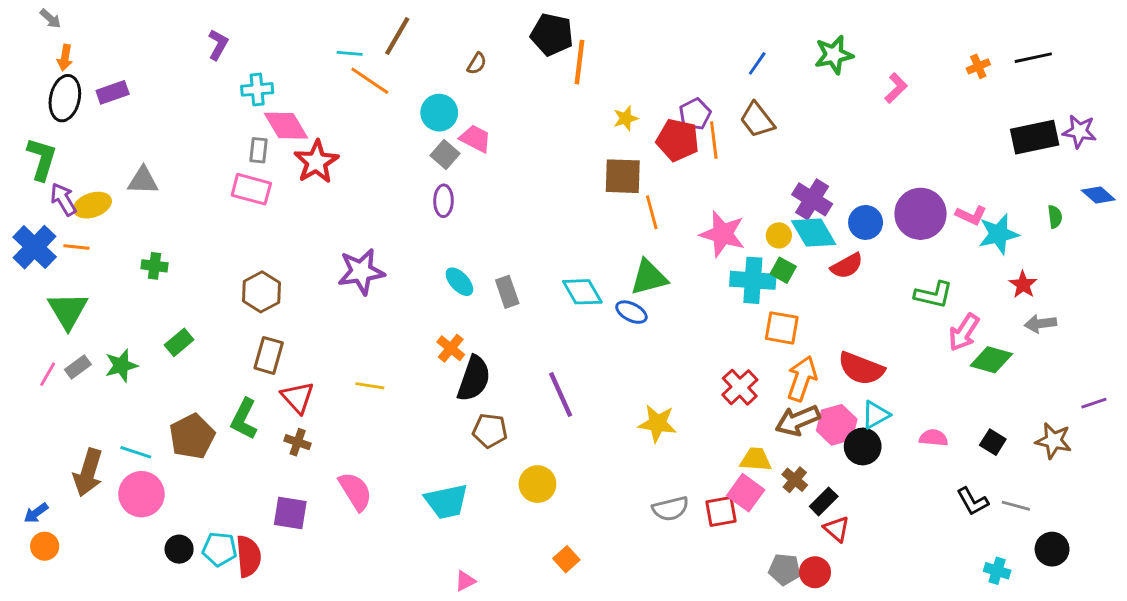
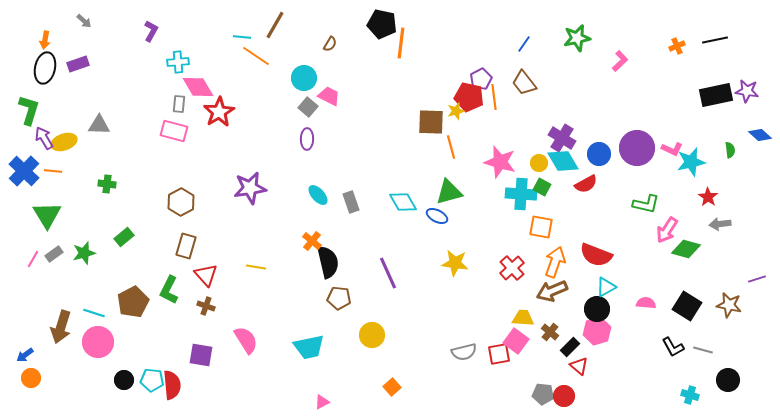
gray arrow: (50, 19) -> (84, 21), moved
yellow star: (626, 118) -> (456, 111), moved
black semicircle: (474, 379) -> (328, 262), turned -32
yellow star: (657, 423) -> (455, 263), moved
pink hexagon: (837, 425) -> (597, 331), moved
black square: (993, 442) -> (687, 306), size x1.6

